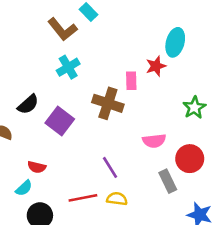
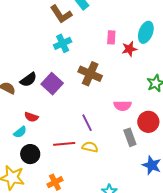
pink rectangle: (131, 81) -> (111, 37), moved
black semicircle: (28, 104) -> (28, 80), moved

